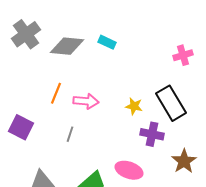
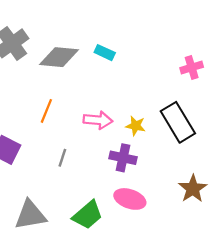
pink arrow: (86, 101) -> (98, 120), moved
purple cross: (152, 134) -> (123, 158), moved

